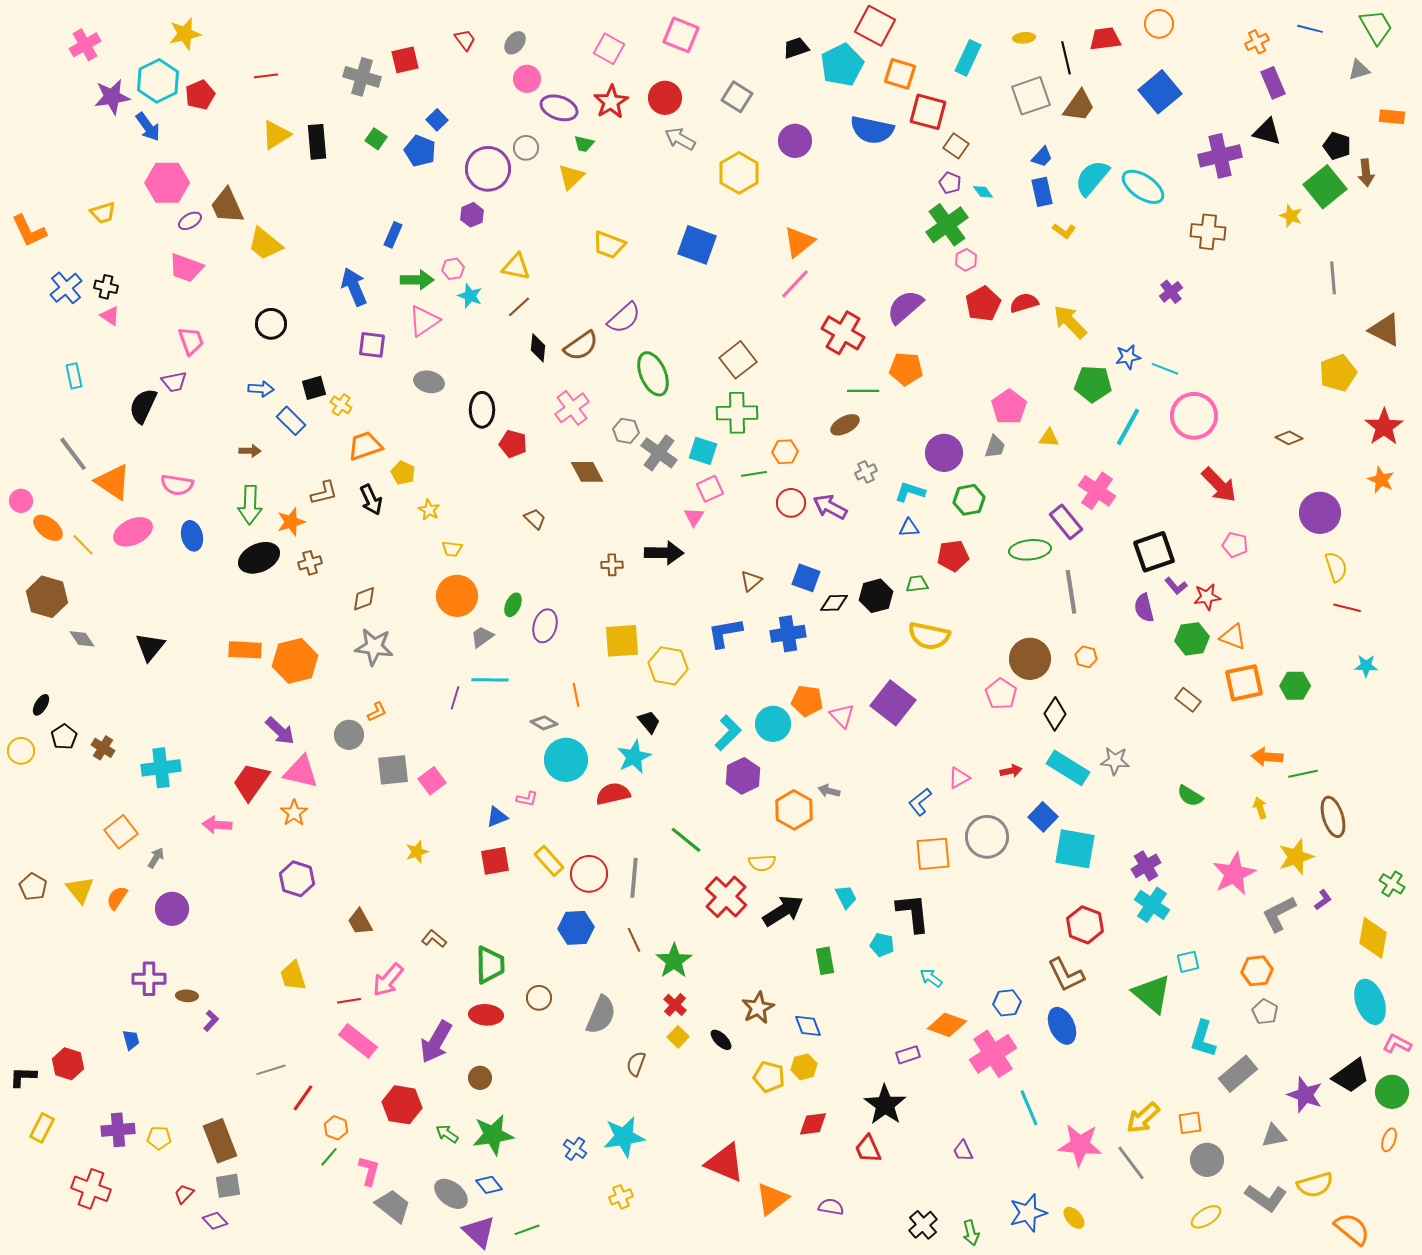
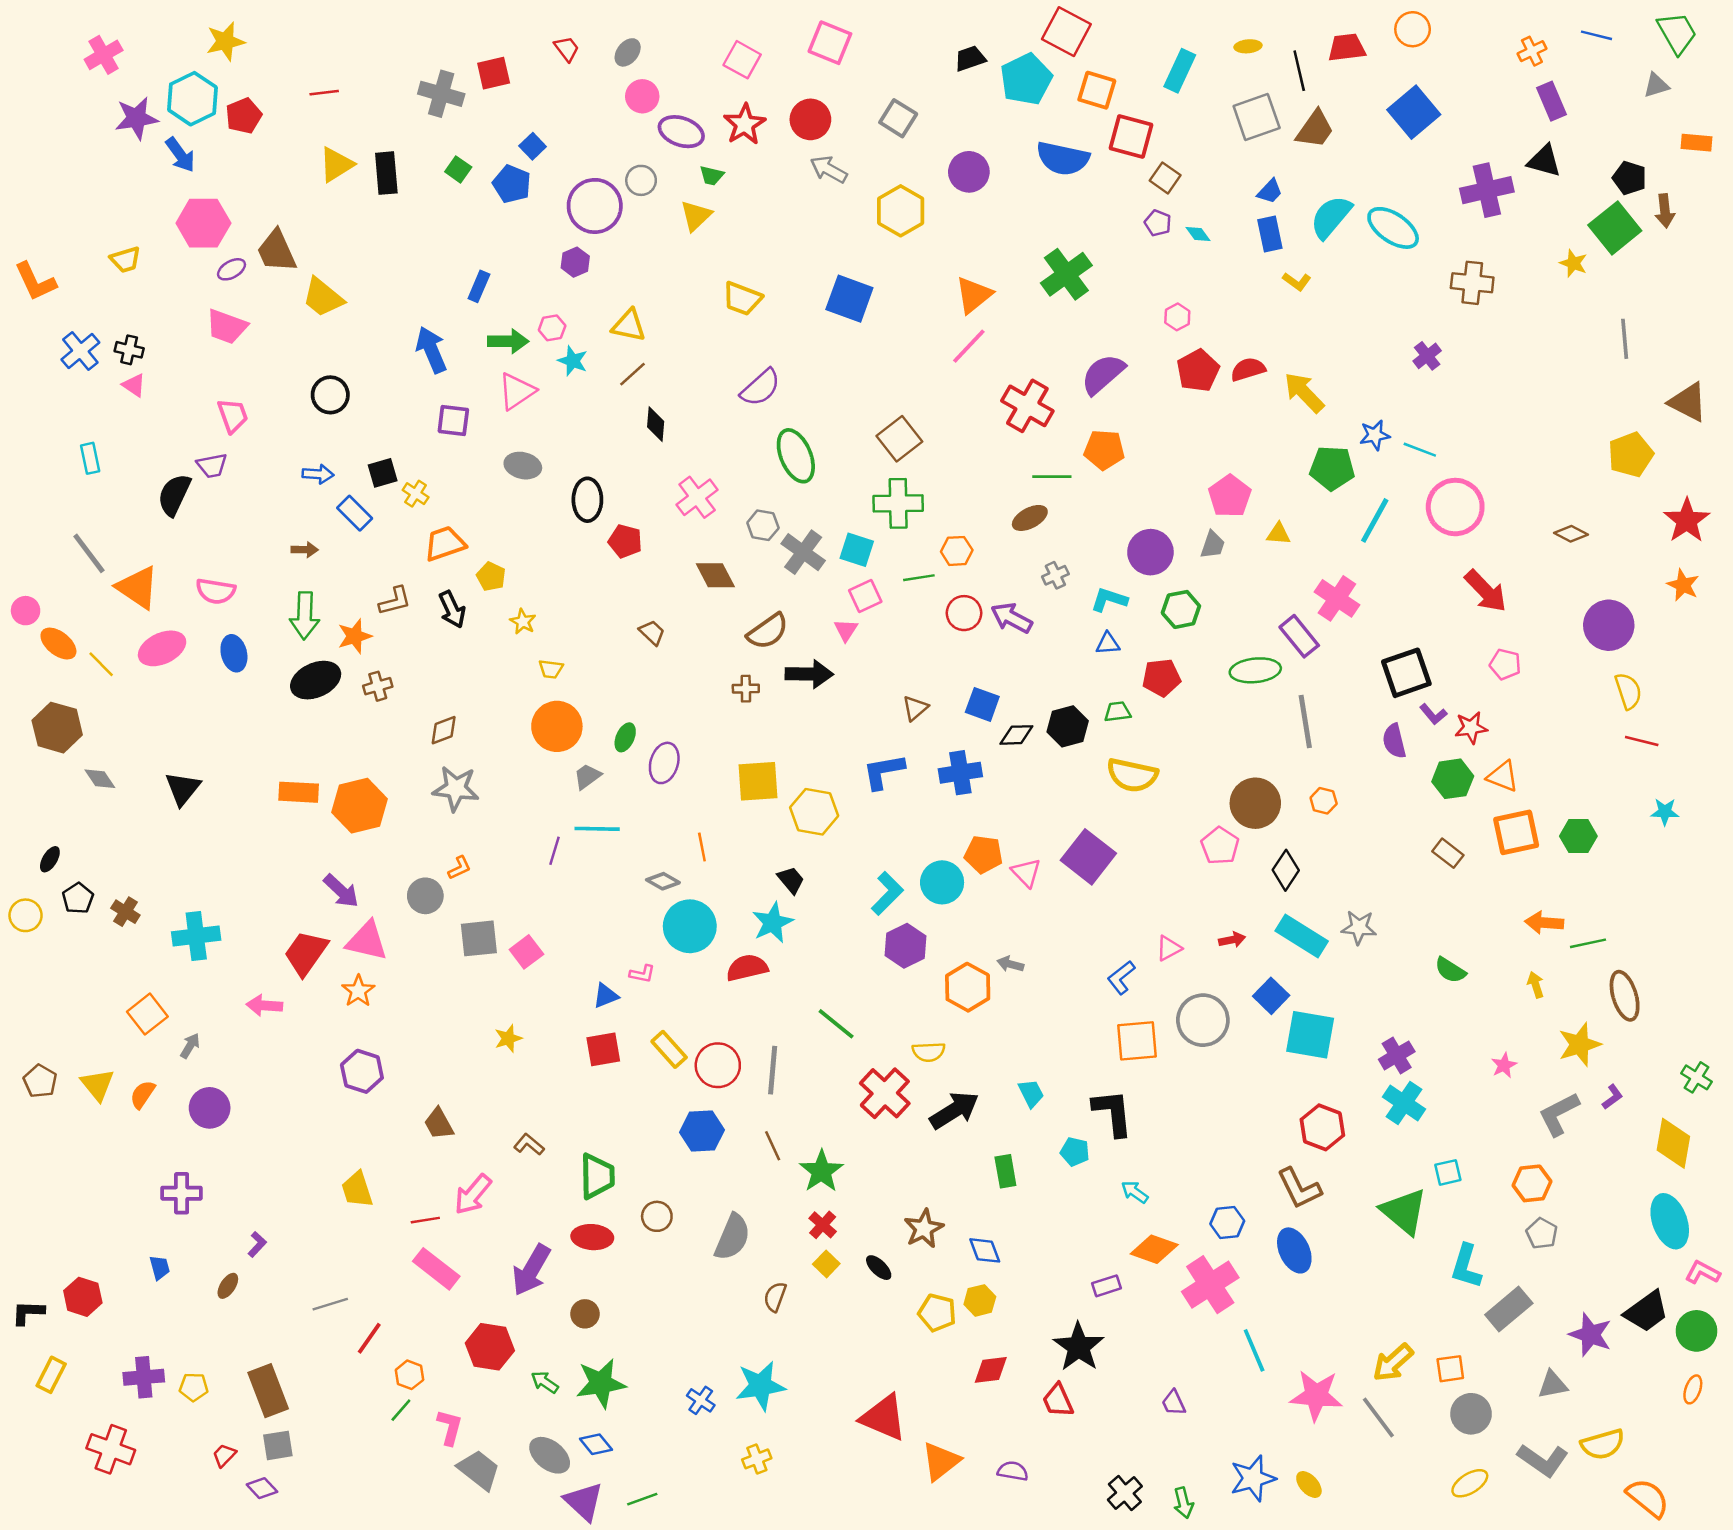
green cross: (947, 225) -> (1066, 274), moved
brown semicircle: (581, 346) -> (768, 631), moved
pink star: (1234, 874) -> (1504, 1065), size x0.5
brown ellipse: (187, 996) -> (228, 1286), moved, turned -60

